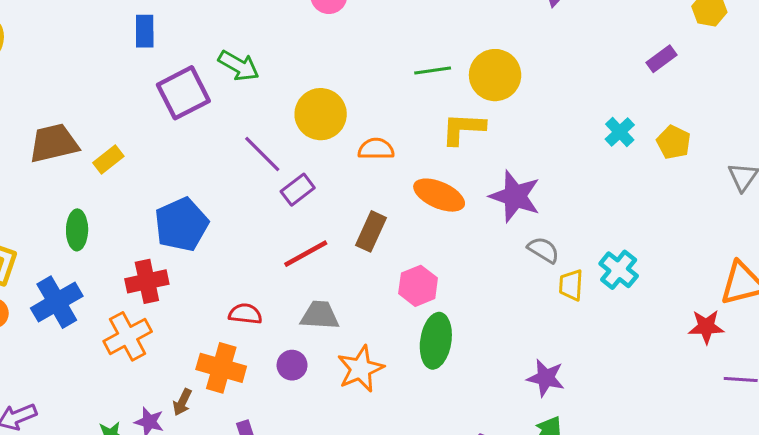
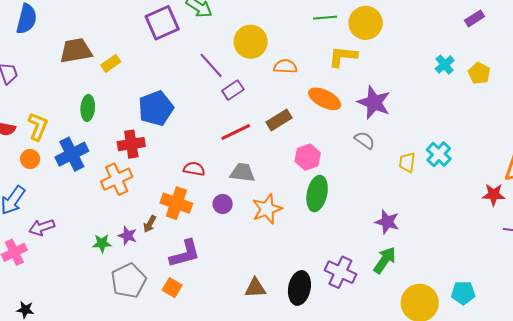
brown rectangle: (371, 231) -> (279, 120), turned 30
gray semicircle: (543, 250) -> (365, 140), moved

